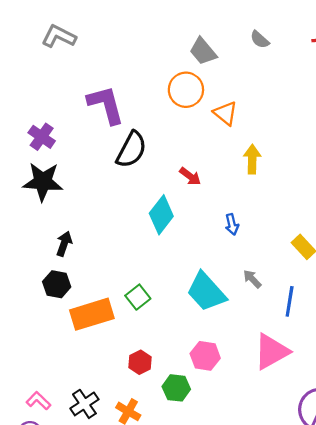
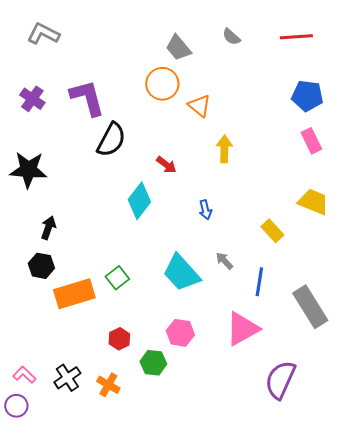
purple cross: (42, 137) -> (32, 99), moved

